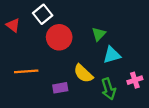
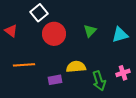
red triangle: (13, 25) -> (11, 31), moved
cyan triangle: (112, 55) -> (120, 35), moved
yellow semicircle: (83, 74) -> (76, 67), turned 132

